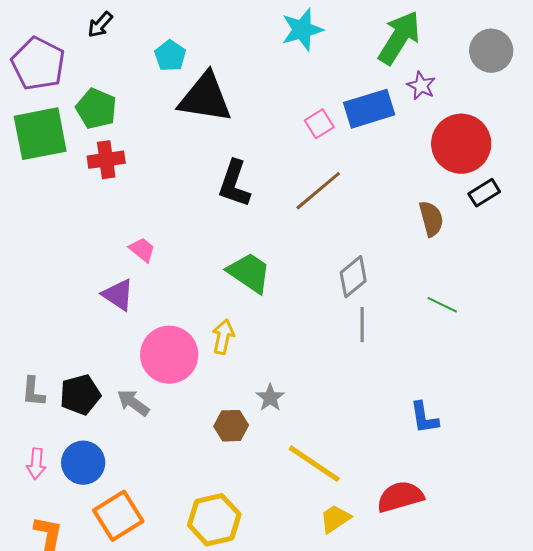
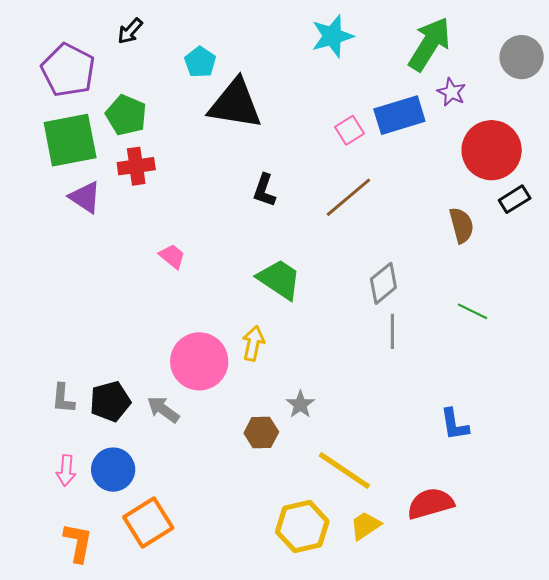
black L-shape: (234, 184) -> (264, 190), size x0.7
purple triangle: (118, 295) -> (85, 197), moved
yellow hexagon: (214, 520) -> (302, 527), moved

